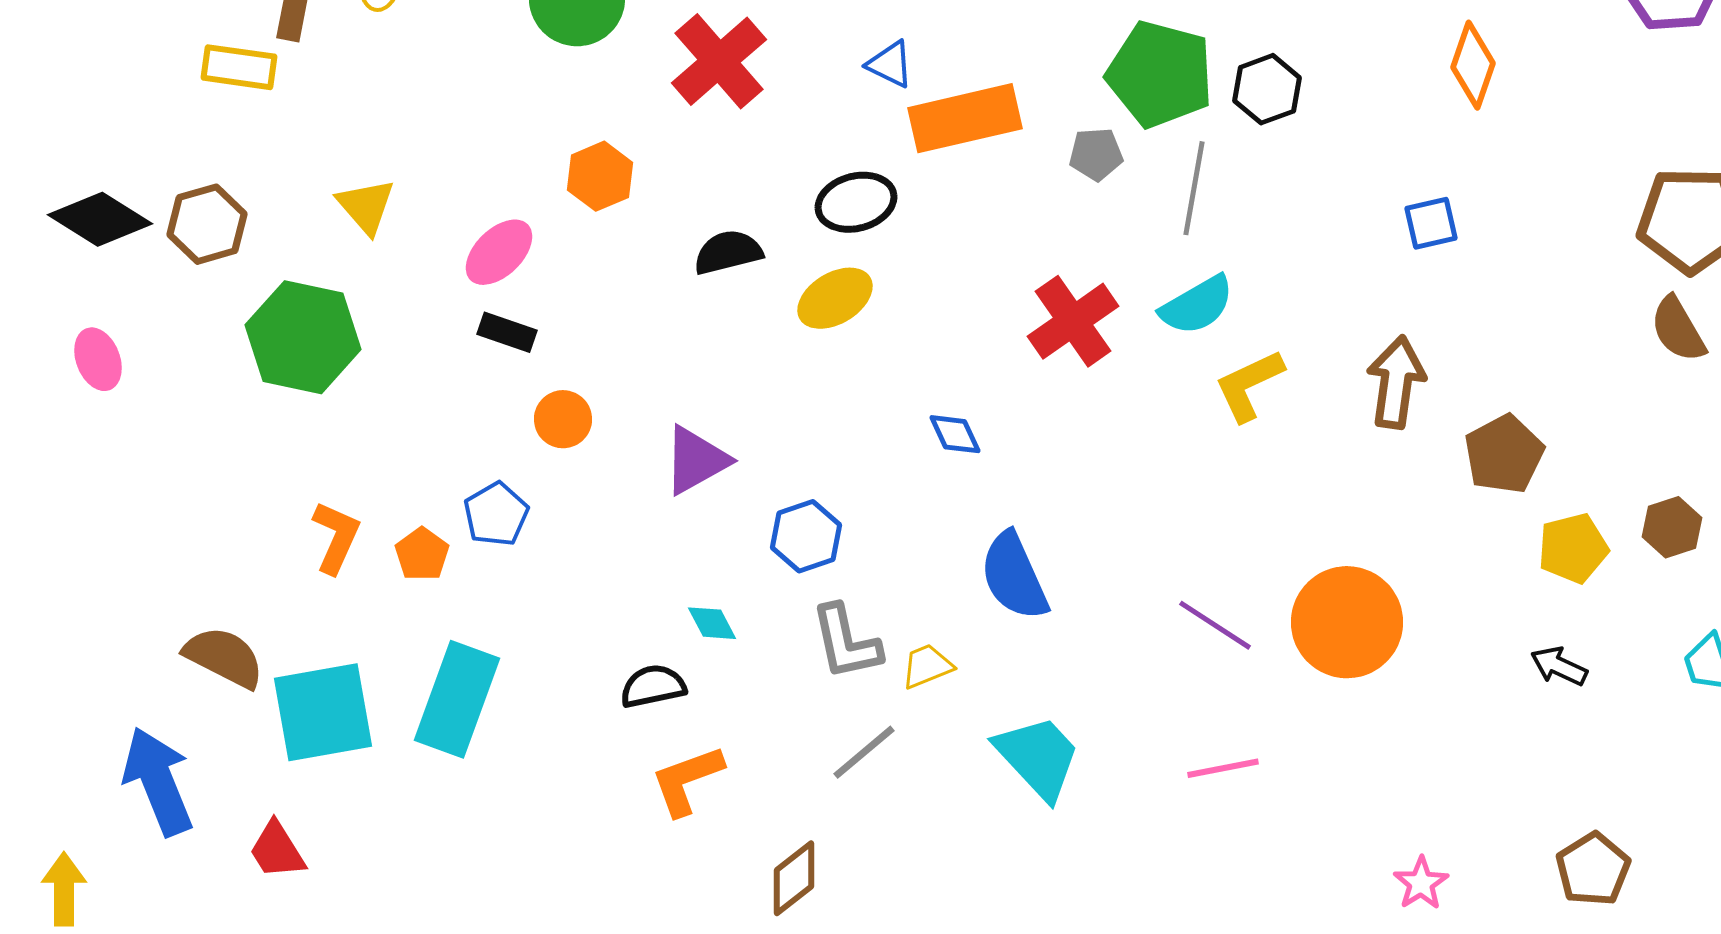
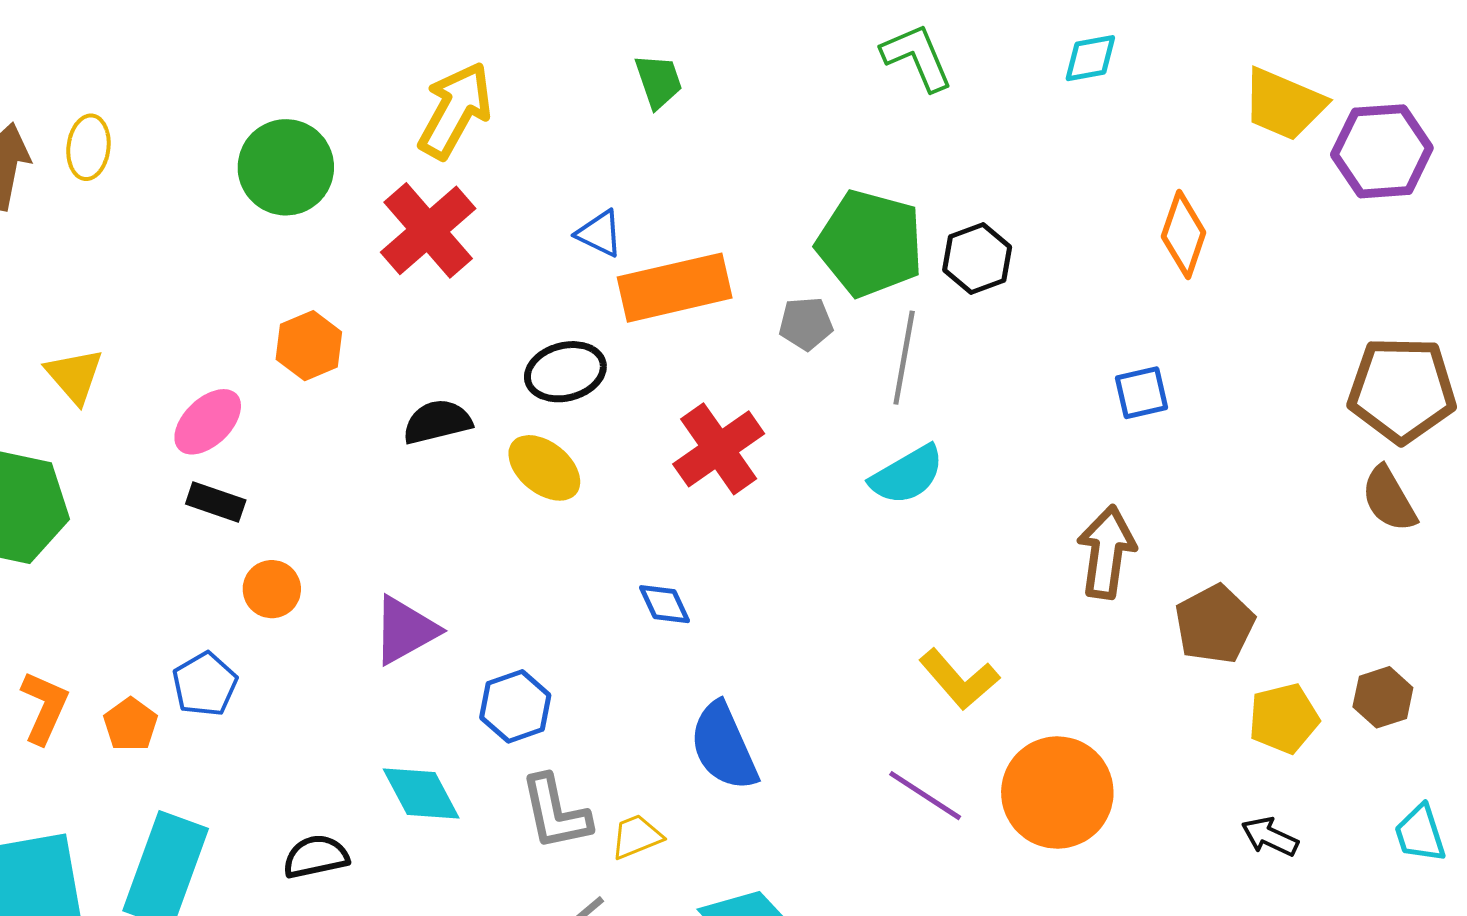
yellow ellipse: (835, 298) -> (544, 468), turned 70
red cross: (1073, 321) -> (719, 449), moved
yellow L-shape: (1249, 385) -> (959, 679), moved, turned -106
cyan diamond: (712, 623) -> (421, 794), size x1.6
black semicircle: (653, 686) -> (316, 857), moved

